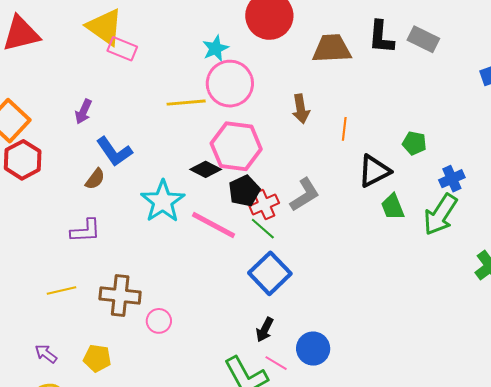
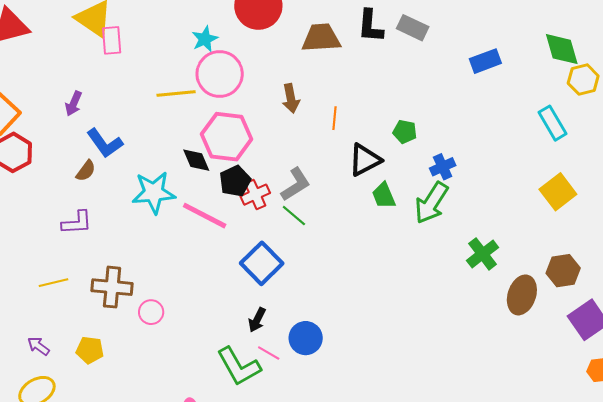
pink rectangle: (122, 49) -> (112, 40), turned 64
black diamond: (206, 169) -> (196, 160), turned 40
cyan star: (163, 201) -> (154, 193), turned 30
green line: (263, 229) -> (294, 216), moved

